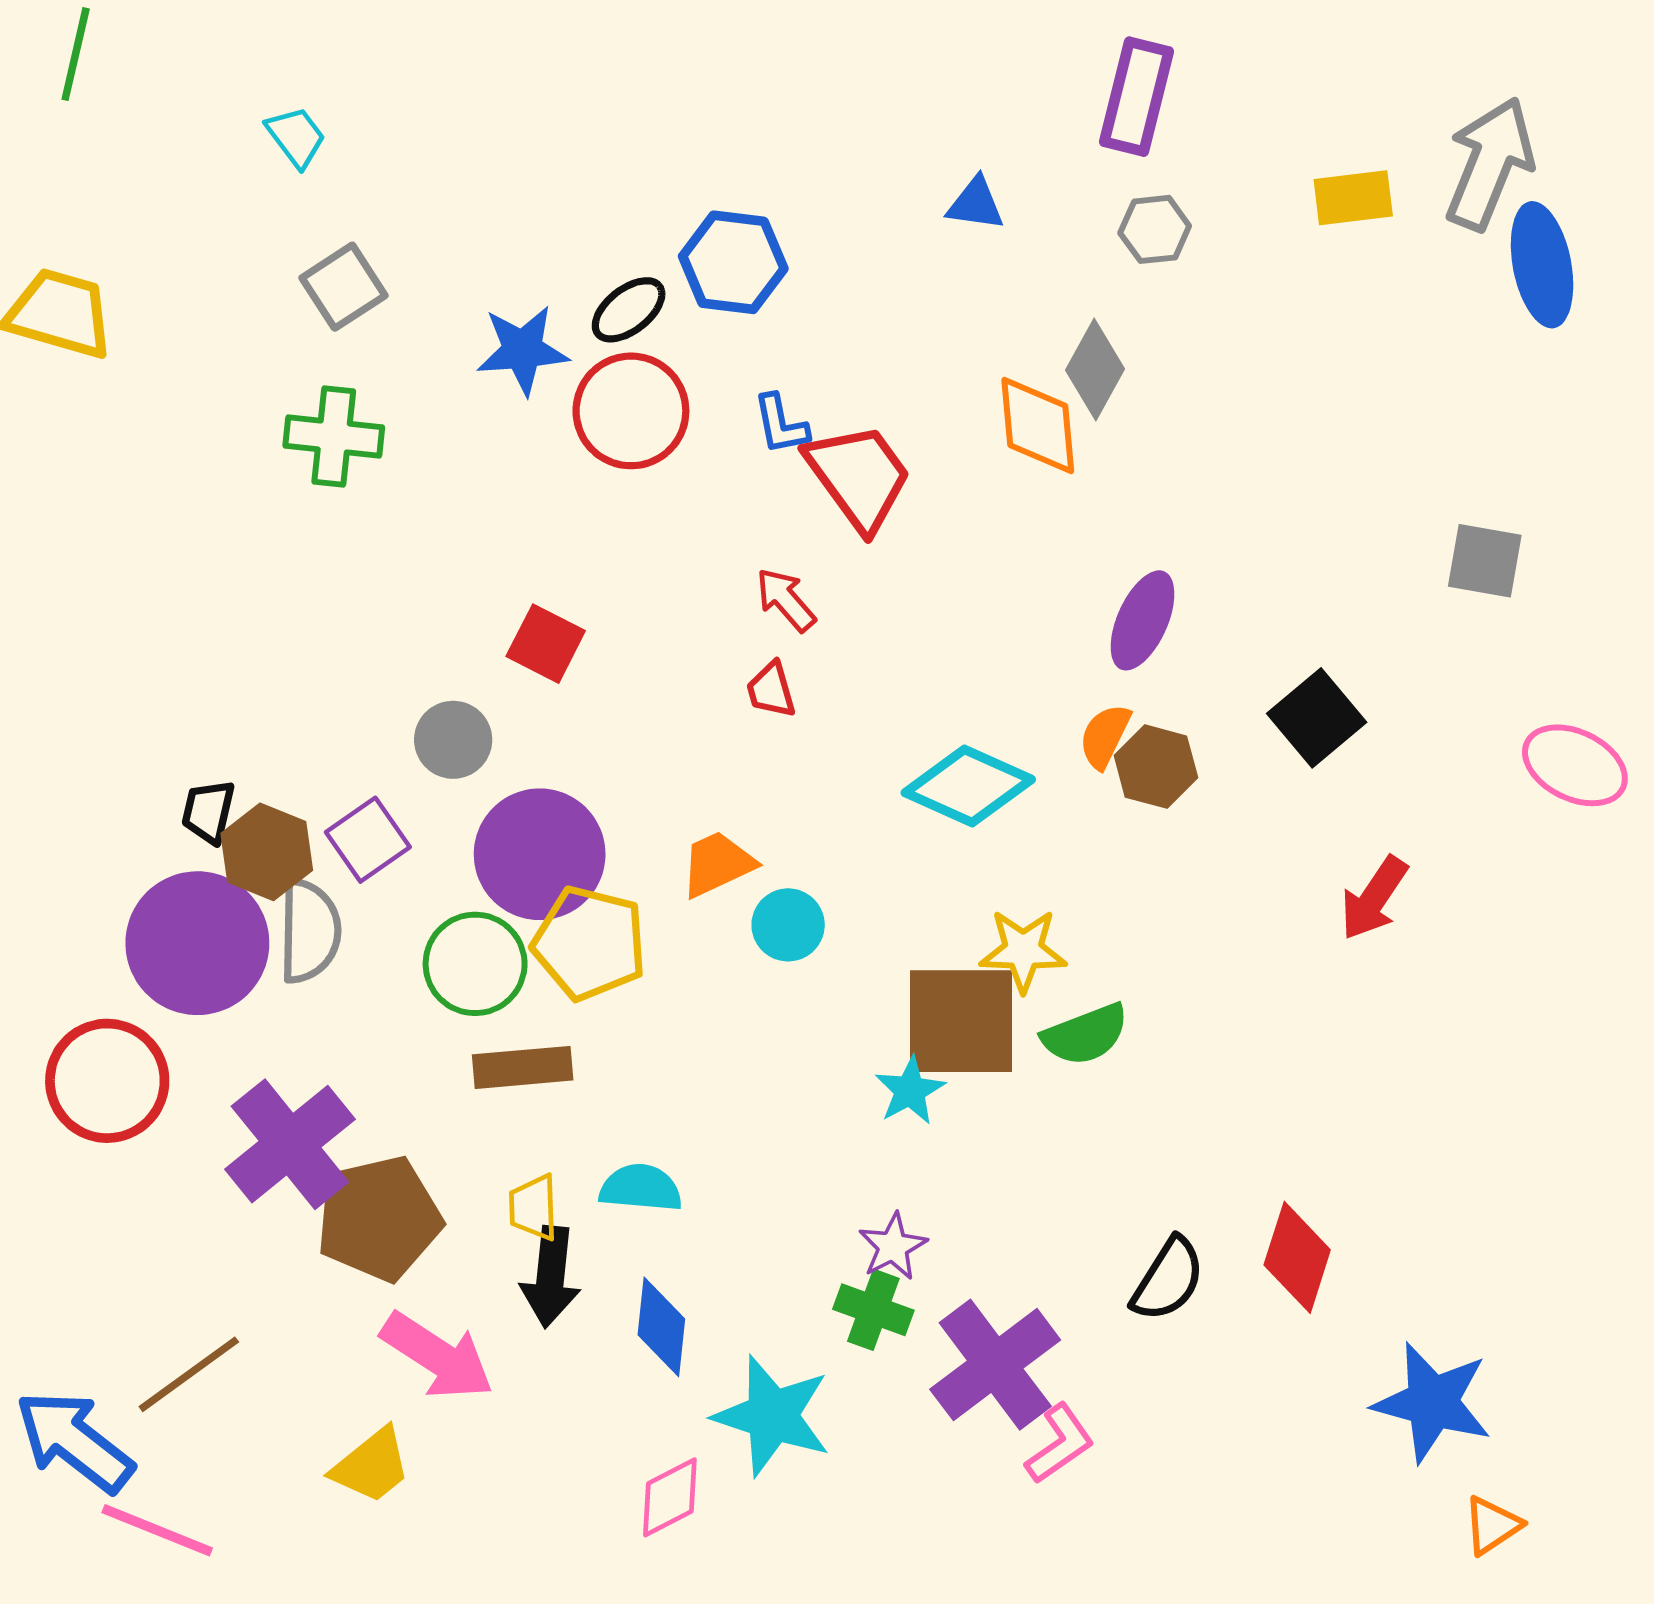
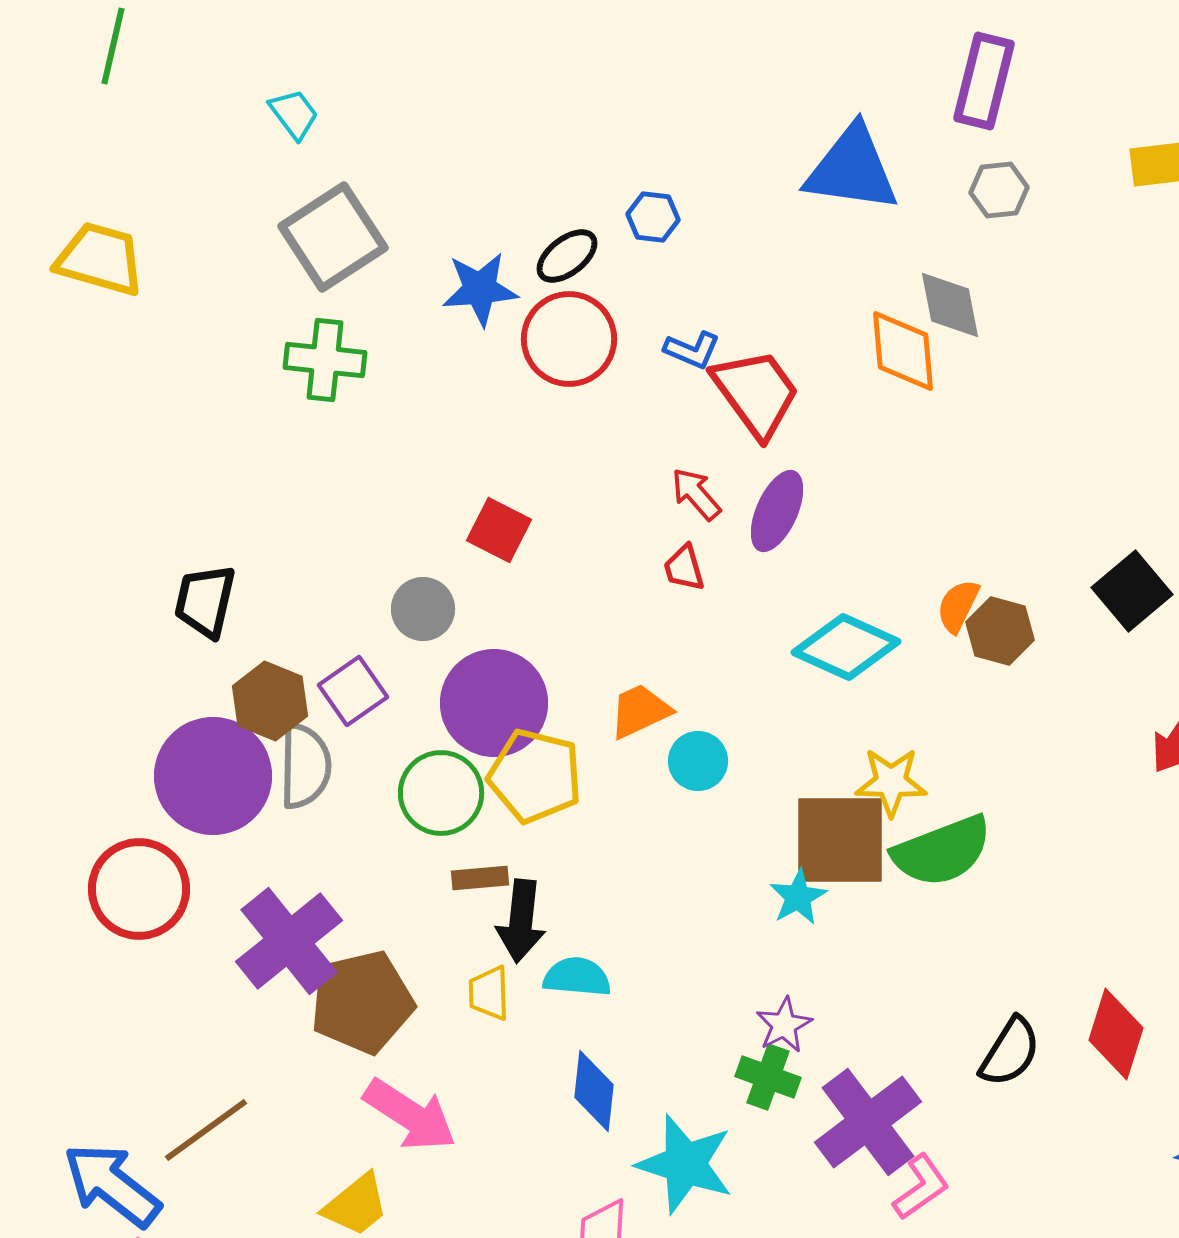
blue triangle: (976, 204) -> (852, 169), size x2.0
blue hexagon: (733, 262) -> (653, 217), size x0.6
gray square: (344, 287) -> (333, 237), size x1.5
gray diamond: (1095, 370) -> (950, 305), turned -40
blue L-shape: (781, 424) -> (692, 350), turned -56
purple ellipse: (1143, 620) -> (777, 511), moved
black trapezoid: (208, 812) -> (205, 601), moved, size x1.4
green semicircle: (1085, 1035) -> (942, 851), size x1.4
brown rectangle: (523, 1067) -> (480, 878), size x0.7
black arrow: (551, 1277) -> (521, 921), moved

